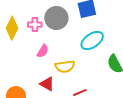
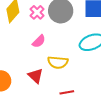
pink cross: (35, 25) -> (37, 12), turned 32

